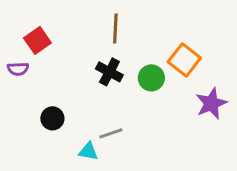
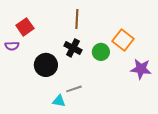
purple star: (211, 103) -> (141, 69), turned 30
black circle: (52, 118) -> (46, 65), moved, size x1.5

